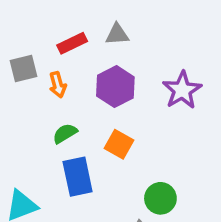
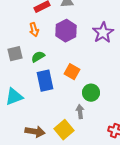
gray square: (23, 69) -> (15, 54), moved
orange square: (119, 144) -> (72, 72), moved

